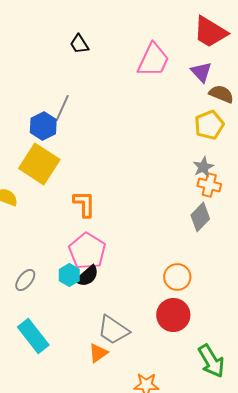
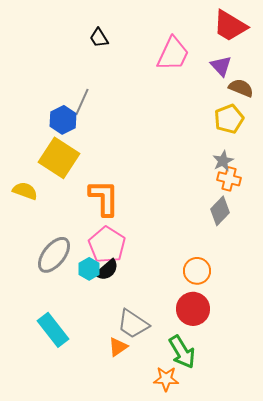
orange L-shape: (84, 204) -> (104, 198), size x1.4
gray ellipse: (25, 280) -> (54, 255), moved, size x1.6
green arrow: (211, 361) -> (182, 352), moved

